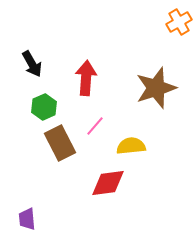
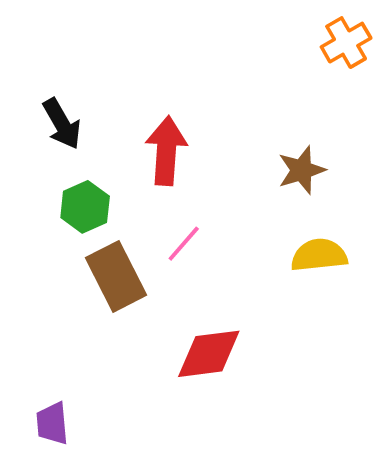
brown star: (156, 88) -> (302, 170), size x0.6
yellow semicircle: (131, 146) -> (319, 255), moved

